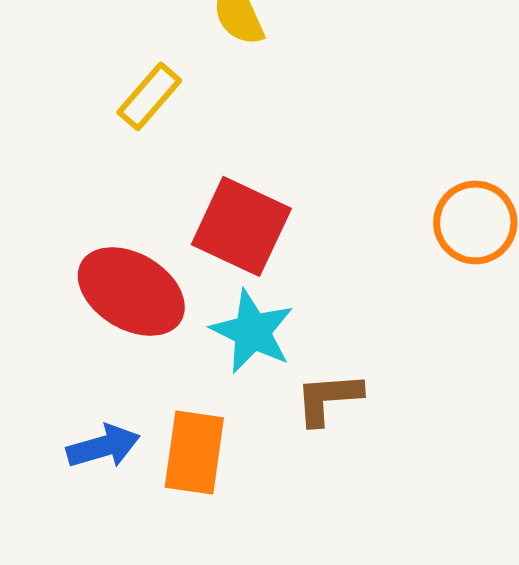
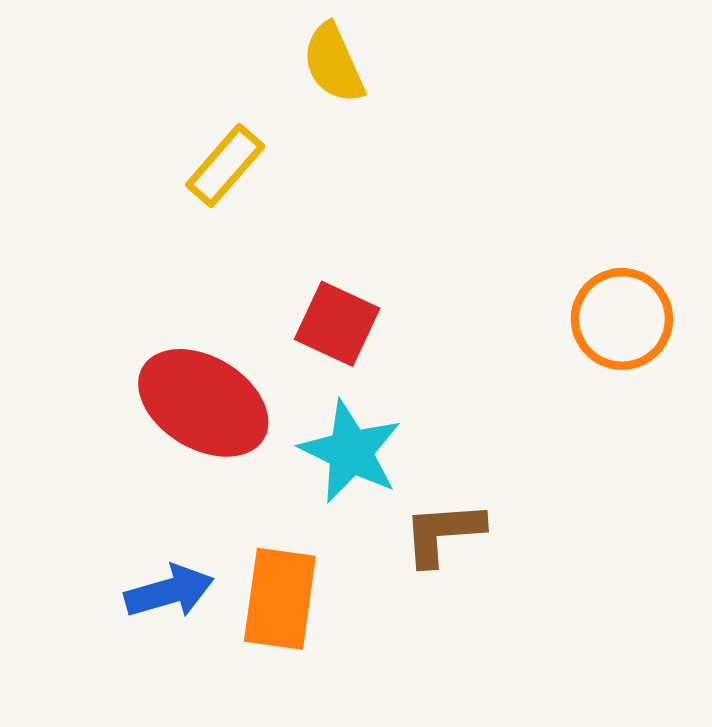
red square: (241, 226) -> (337, 324), size x0.7

